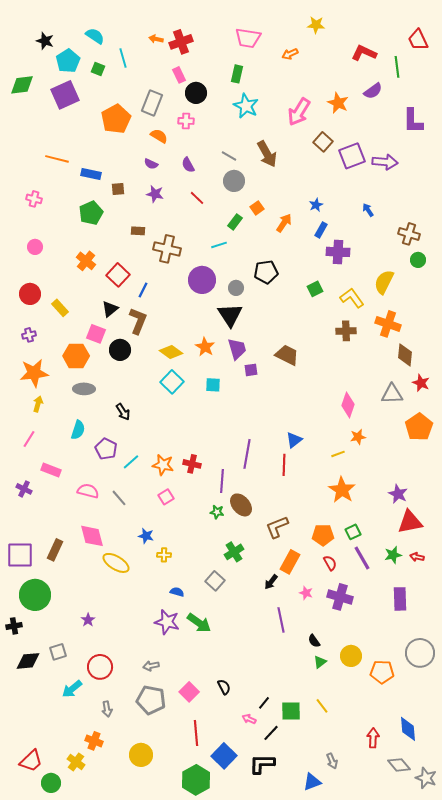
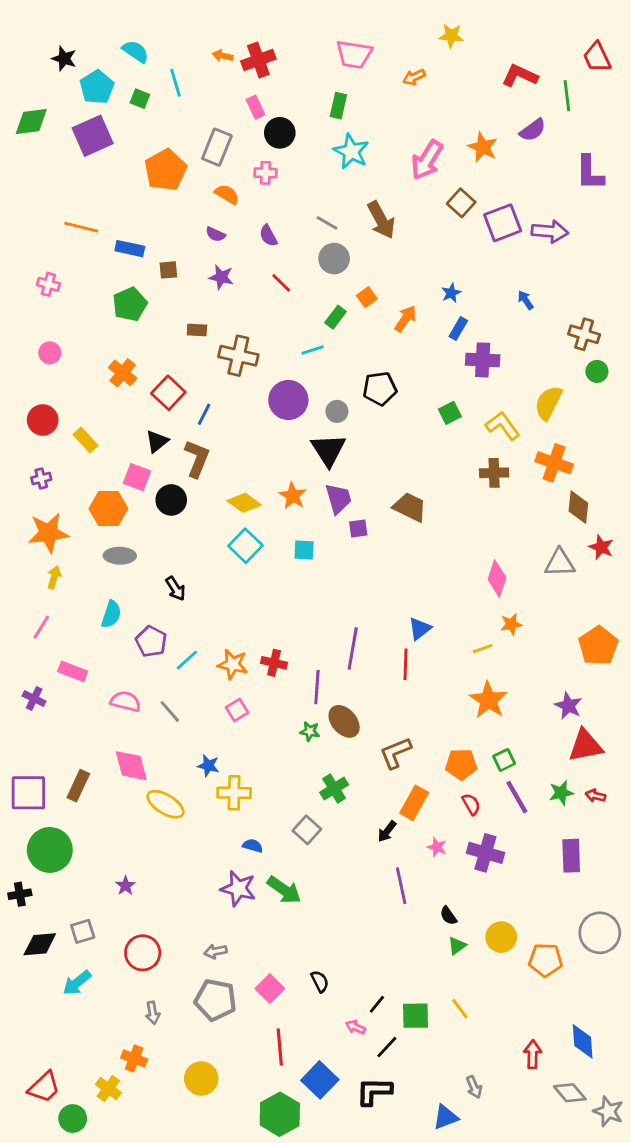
orange pentagon: (419, 427) -> (598, 646), moved
yellow cross: (164, 555) -> (234, 793), size x1.6
cyan arrow: (72, 689) -> (77, 983), moved

